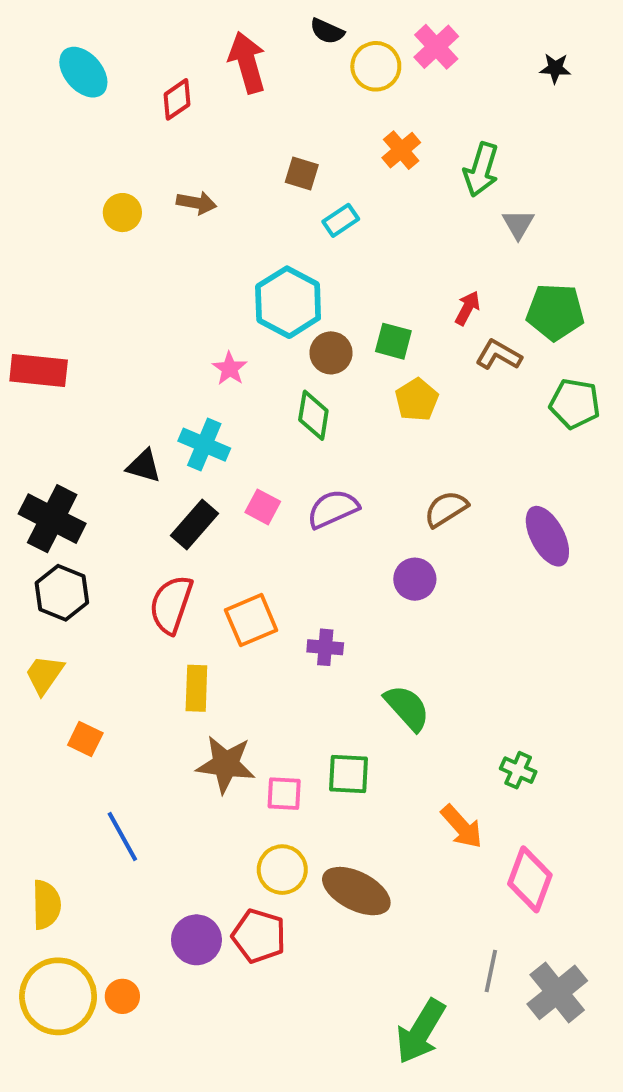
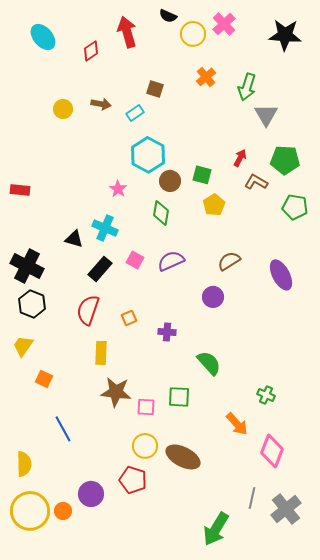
black star: (555, 68) -> (285, 35), size x2.0
cyan rectangle: (341, 220) -> (135, 113), moved
gray triangle: (518, 224) -> (266, 115), size x1.4
red rectangle: (39, 370) -> (20, 190), size x0.7
orange square: (251, 620) -> (129, 318), size x0.6
purple circle: (196, 940) -> (91, 494), moved

